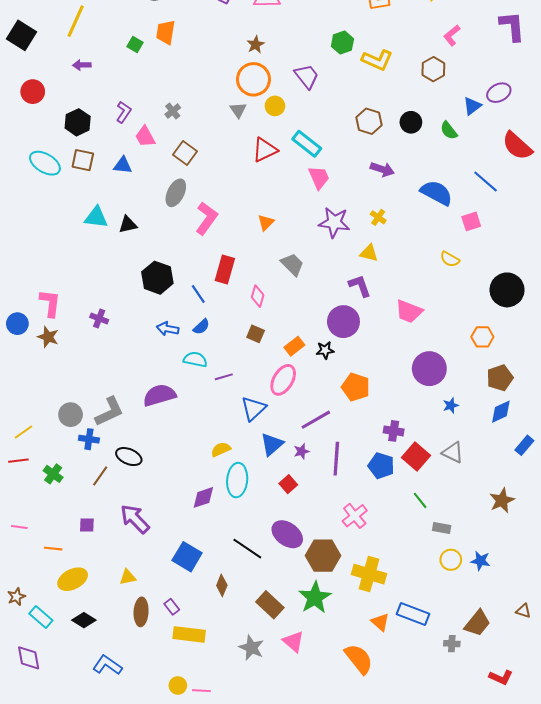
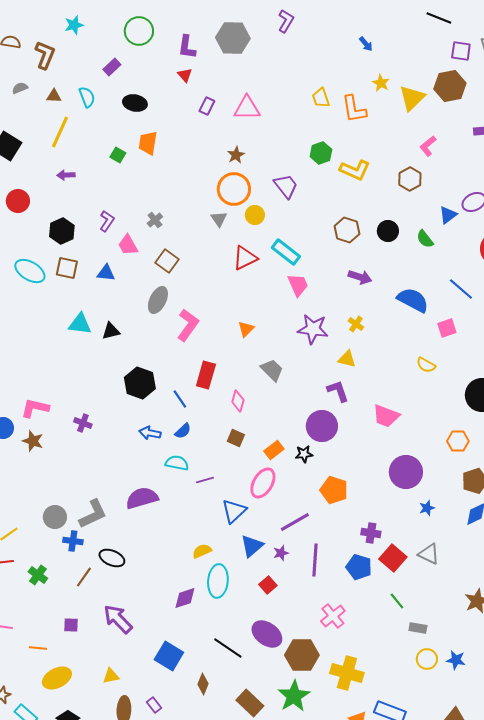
pink L-shape: (50, 303) -> (35, 408), turned -84

